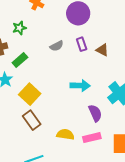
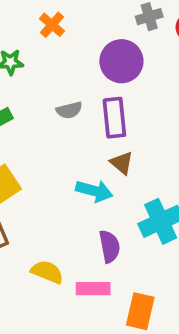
purple rectangle: (82, 44) -> (114, 118), size x1.5
brown triangle: (102, 50) -> (122, 163), moved

